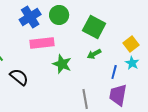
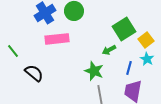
green square: (94, 27) -> (124, 29), moved, turned 30
green star: (62, 64) -> (94, 71), moved

